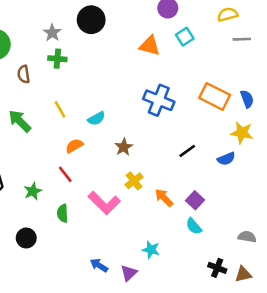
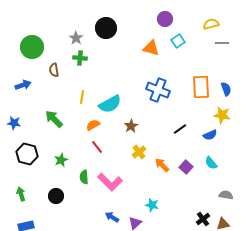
orange rectangle: (215, 96) -> (201, 87), turned 60
yellow line: (60, 109) -> (82, 97), turned 40
cyan semicircle: (96, 118) -> (110, 104), size x1.6
green arrow: (20, 121) -> (54, 119), moved
red line: (65, 174) -> (97, 147), moved
pink L-shape: (104, 203) -> (110, 182), moved
cyan semicircle: (194, 226) -> (211, 163), moved
black cross: (217, 268) -> (203, 219), turned 32

